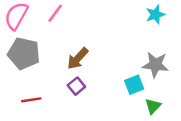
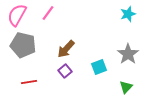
gray star: (155, 65) -> (128, 54), turned 30
cyan square: (134, 85) -> (99, 67), moved

